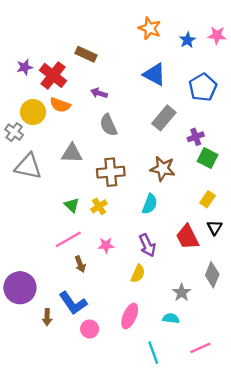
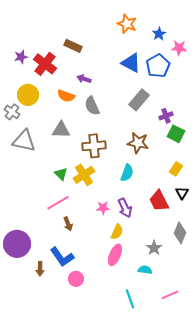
pink star: (217, 35) -> (179, 48), moved
blue pentagon: (203, 87) -> (158, 66), moved
orange semicircle: (60, 105) -> (66, 96), moved
yellow cross: (99, 206) -> (84, 175), size x1.5
pink star: (106, 245) -> (103, 208), moved
pink ellipse: (130, 316) -> (115, 255), moved

